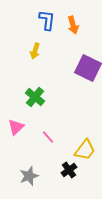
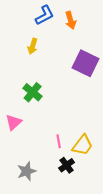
blue L-shape: (47, 20) -> (45, 15), turned 55
pink line: (48, 137) -> (59, 141), moved, turned 32

